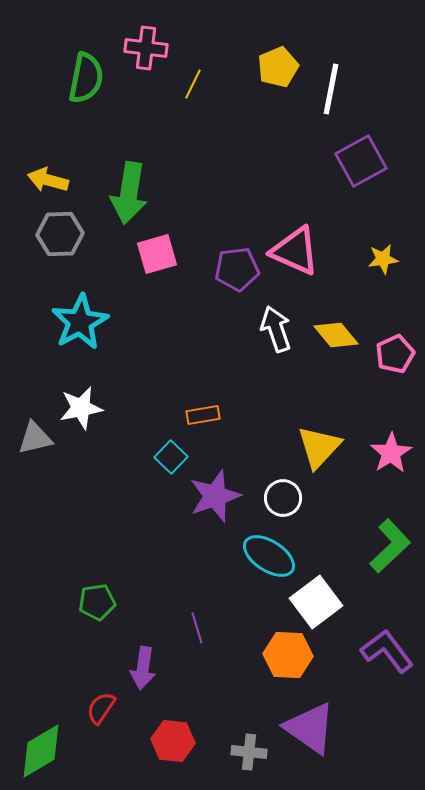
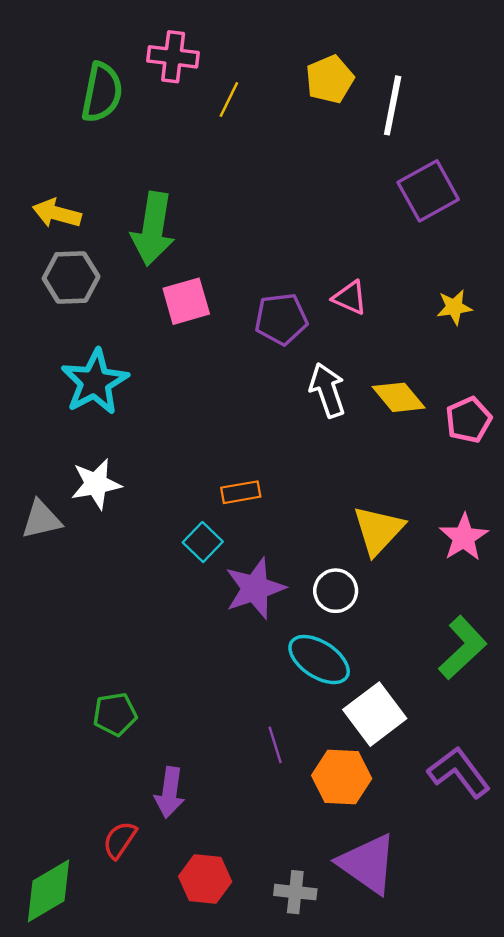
pink triangle: (295, 251) -> (350, 298), size x0.6
purple line: (197, 628) -> (275, 745), moved

